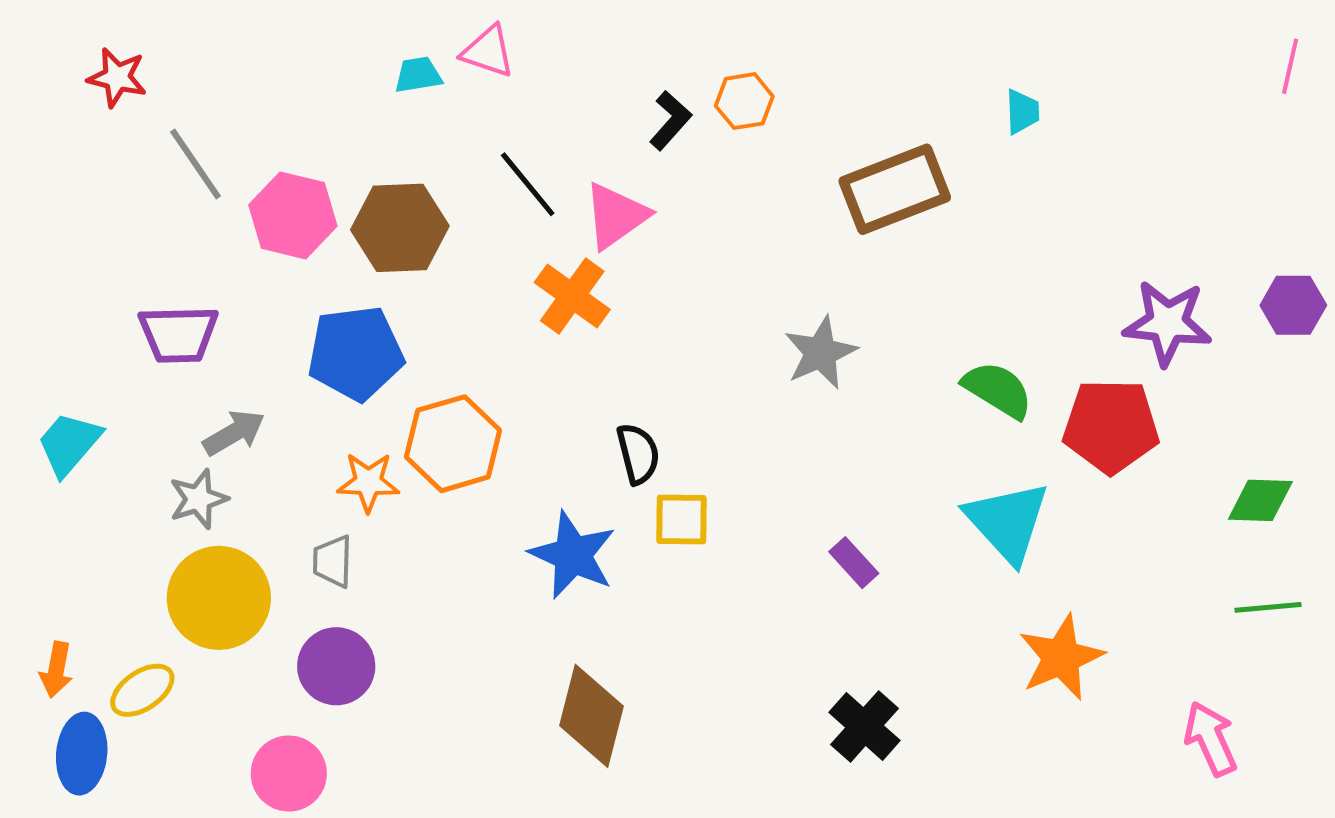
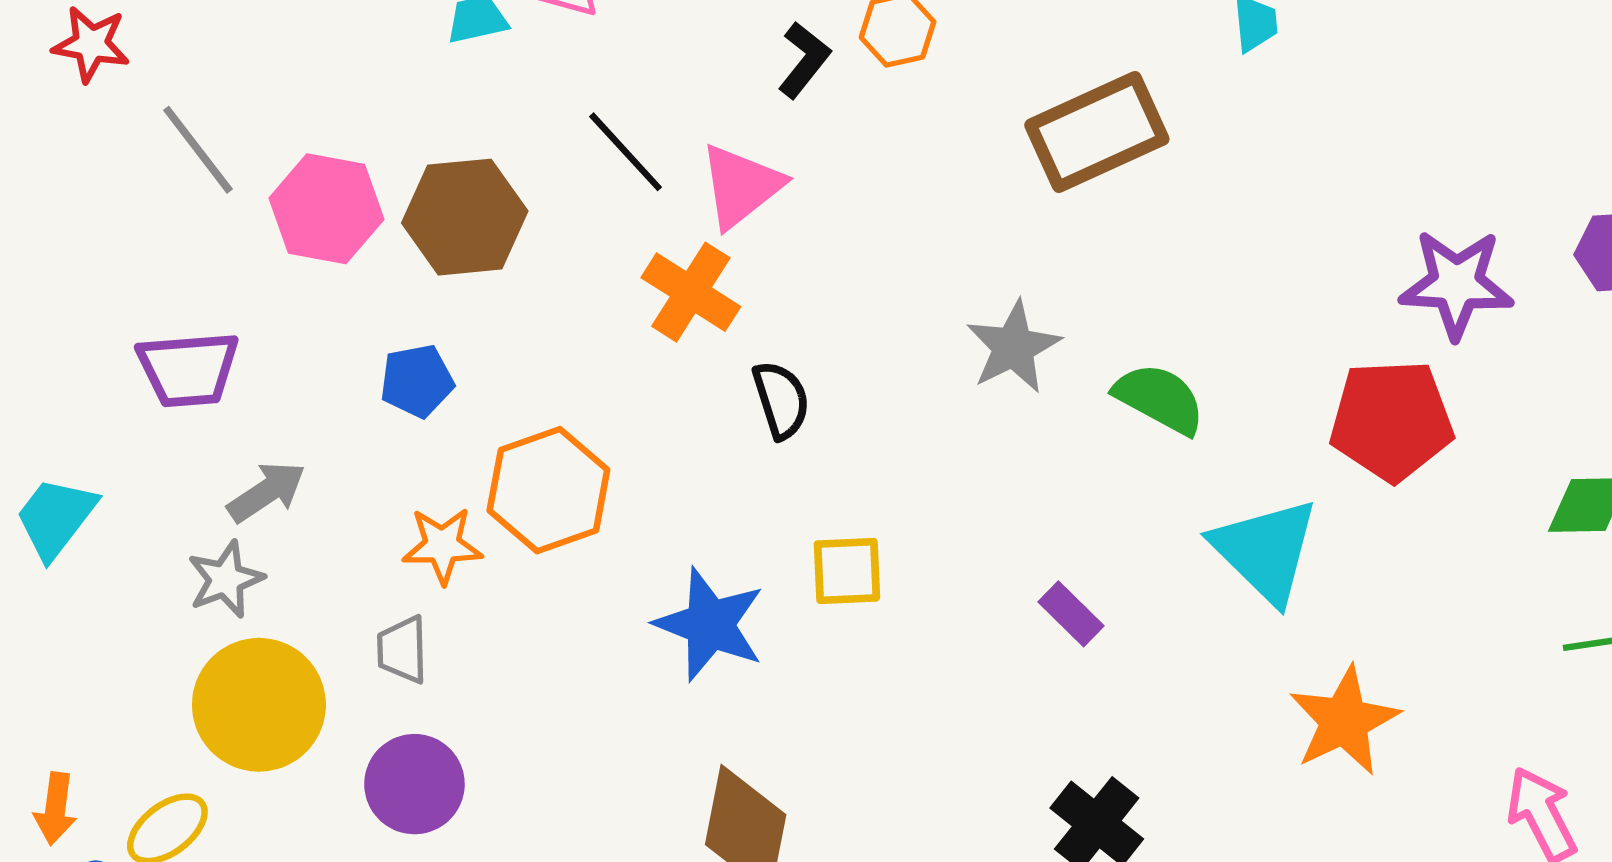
blue pentagon: (356, 353) -> (417, 381), size x0.6
green semicircle: (998, 390) -> (1160, 399), moved
black semicircle: (638, 454) -> (781, 400), moved

